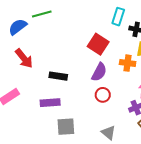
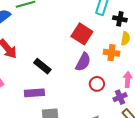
black rectangle: (58, 76) -> (42, 66), turned 30
red circle: (103, 95) -> (97, 84), moved

